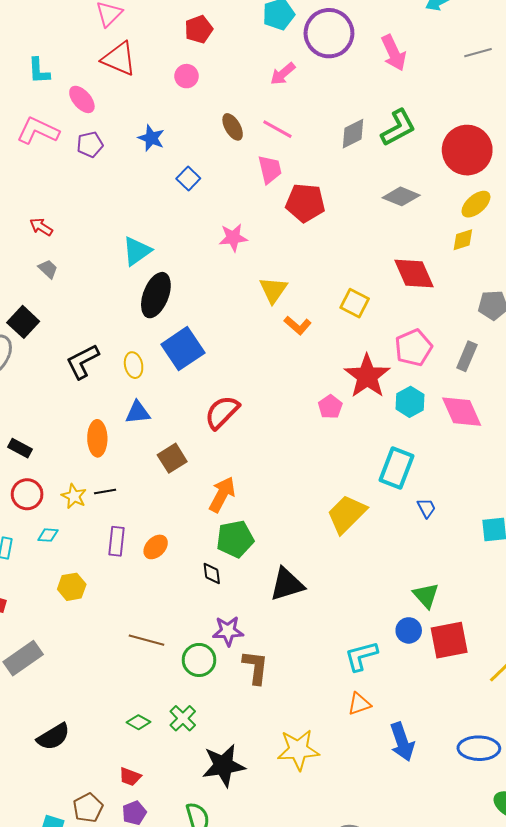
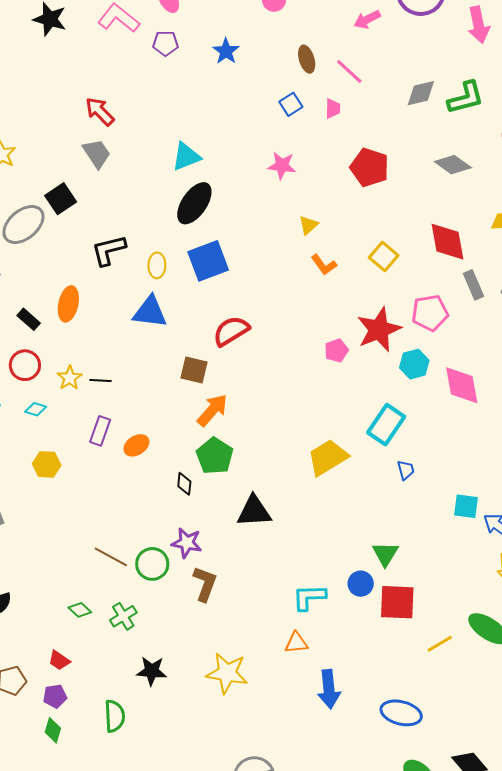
pink trapezoid: (270, 169) -> (333, 108), size x0.7
blue square: (188, 179) -> (291, 104), moved
red pentagon: (305, 203) -> (370, 167), moved
red arrow: (41, 227) -> (100, 111), size x1.4
gray trapezoid: (48, 269) -> (97, 153), size x1.5
yellow triangle: (273, 290) -> (308, 225), size x0.7
gray rectangle: (467, 356) -> (473, 285), moved, turned -60
blue triangle: (138, 412) -> (150, 312), size x1.4
orange ellipse: (97, 438) -> (68, 304), moved
brown square: (172, 458) -> (194, 370), moved, turned 32
green pentagon: (235, 539) -> (215, 456), turned 30
brown line: (146, 640) -> (111, 557), moved
black star: (223, 765) -> (152, 671), size x0.7

